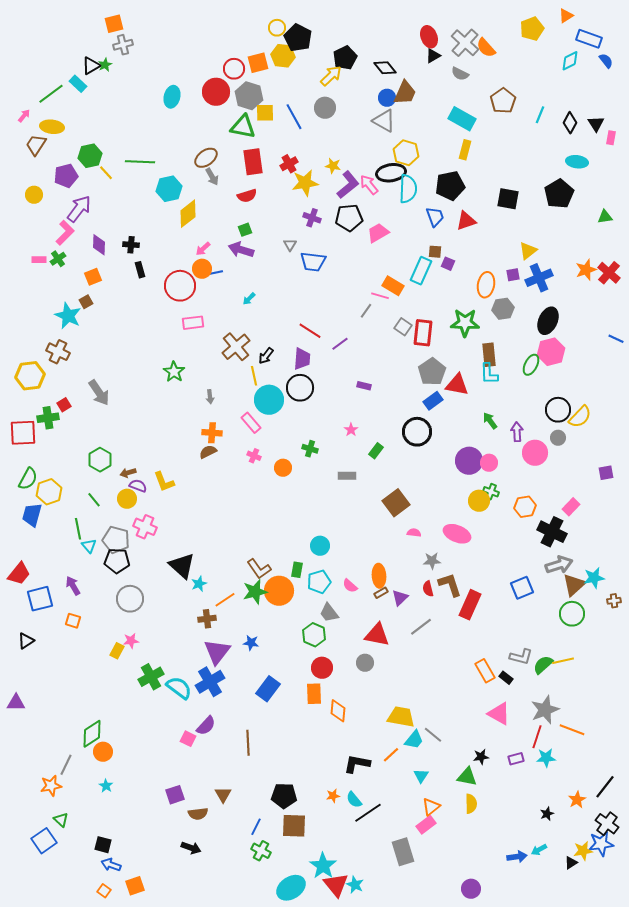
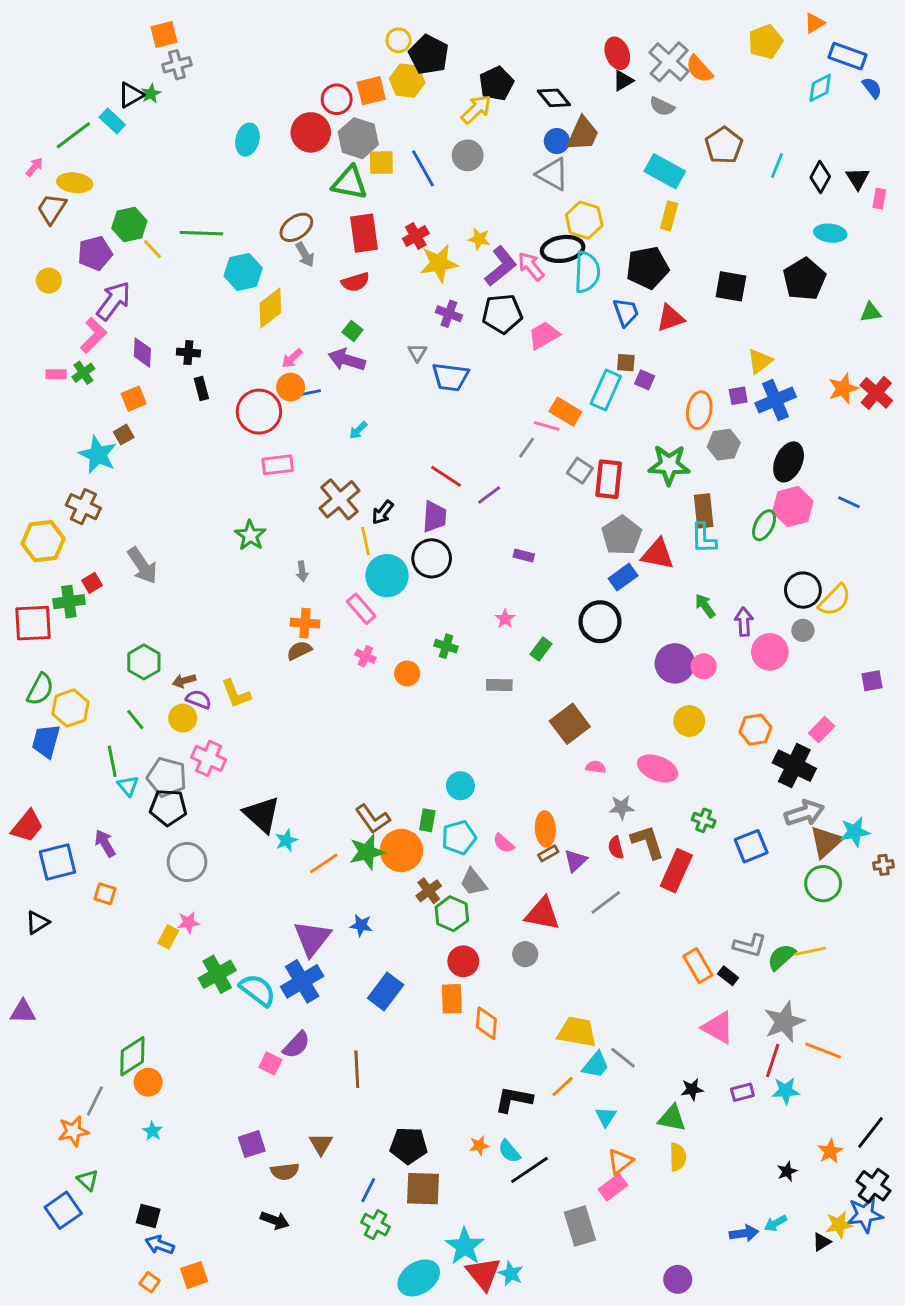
green square: (245, 230) -> (352, 331), turned -32
blue line: (616, 339) -> (849, 502), moved
green cross: (491, 492) -> (704, 820), moved
brown cross: (207, 619) -> (429, 891), moved, turned -30

